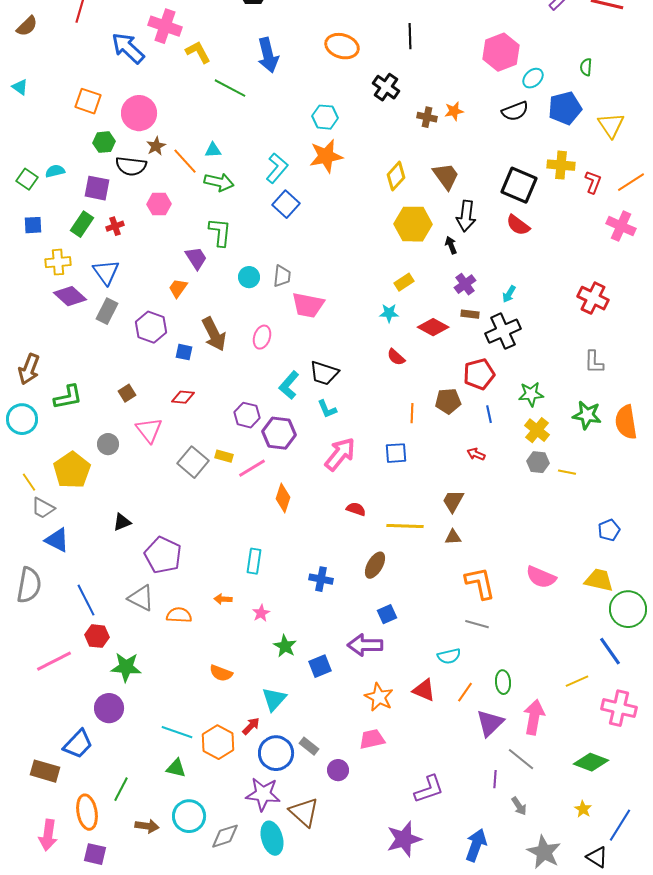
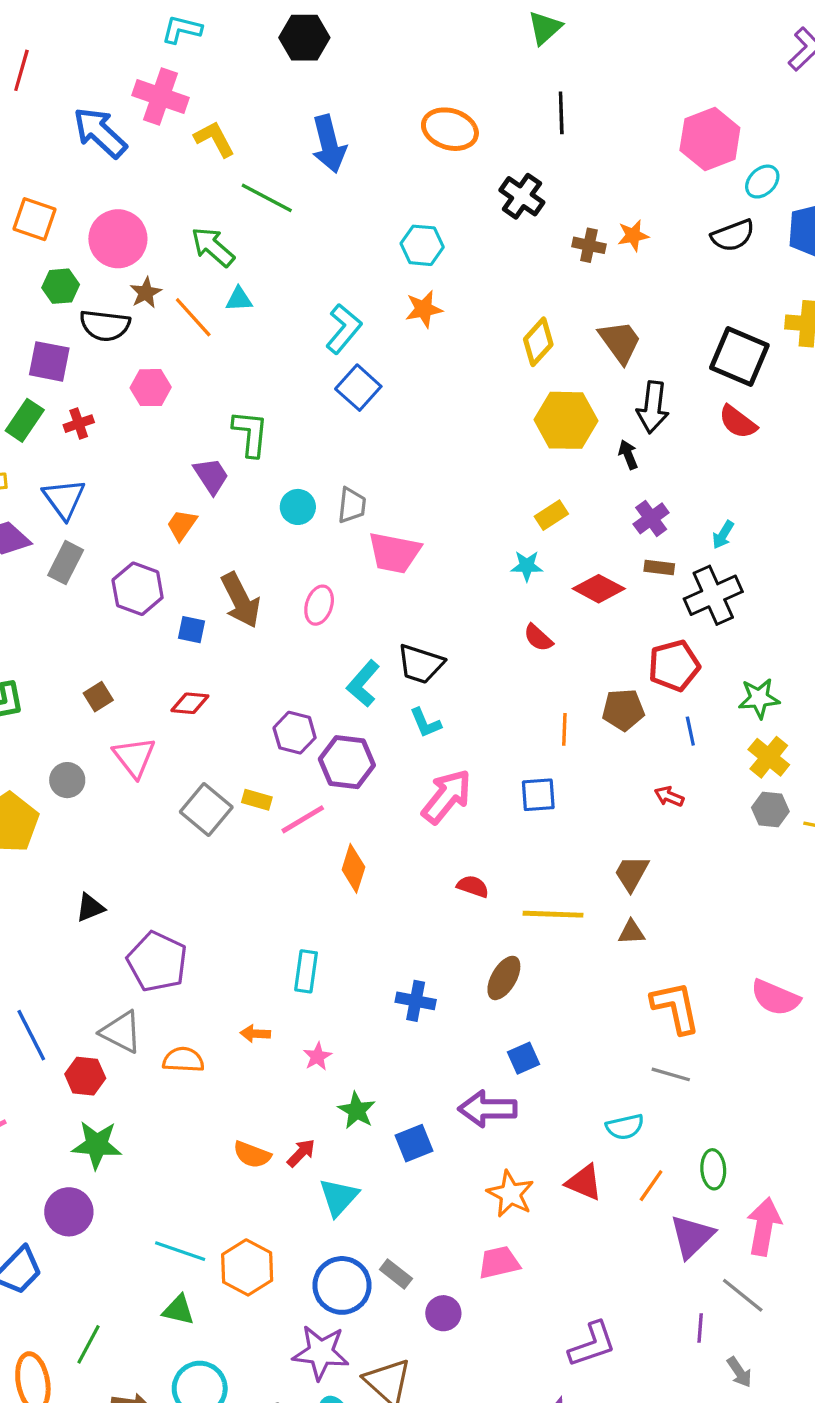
orange star: (326, 156) -> (424, 309), size x0.7
green arrow: (219, 182) -> (213, 247), moved, turned -152
red hexagon: (97, 636) -> (85, 1076), moved
red arrow: (251, 726) -> (301, 1153), moved

